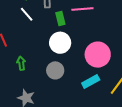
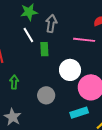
green rectangle: (60, 19) -> (44, 49), moved
white circle: (60, 43) -> (70, 70), moved

